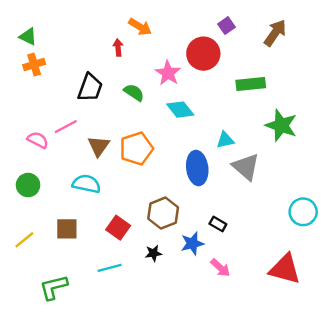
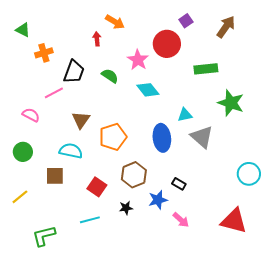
orange cross: (34, 65) -> (44, 53), moved
pink line: (66, 127) -> (54, 93), moved
orange pentagon: (136, 149) -> (113, 137), moved
brown square: (67, 229) -> (55, 176), moved

